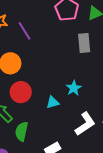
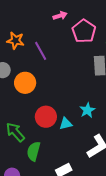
red circle: (21, 92) -> (46, 117), moved

